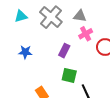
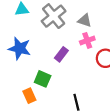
blue star: (25, 52) -> (20, 48), size x1.5
green square: (69, 75) -> (43, 79), moved

